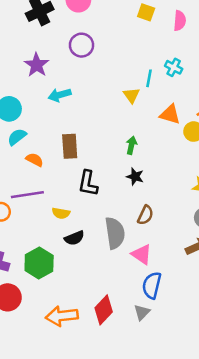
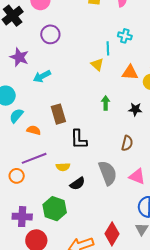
black star: (135, 177) -> (135, 109), moved
brown semicircle: (145, 215) -> (127, 143), moved
pink triangle: (142, 254) -> (137, 176), moved

